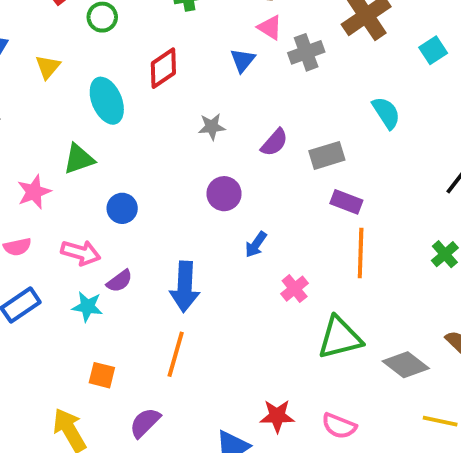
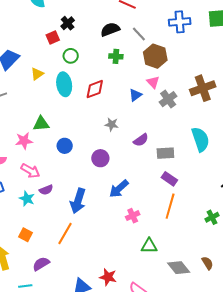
gray cross: (306, 52) -> (168, 99), turned -30
cyan ellipse: (107, 101) -> (64, 84), moved
cyan semicircle: (386, 113) -> (200, 139), size x1.4
pink star: (34, 192) -> (24, 141), moved
purple circle: (224, 194) -> (100, 158), moved
blue circle: (122, 208) -> (65, 146), moved
blue arrow: (256, 245) -> (119, 189), size x1.5
green triangle: (340, 338) -> (149, 246), size x0.7

